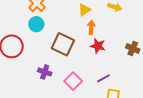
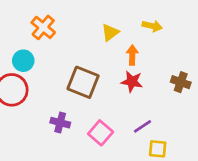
cyan circle: (36, 24) -> (23, 61), moved
orange arrow: (91, 27) -> (132, 55), moved

